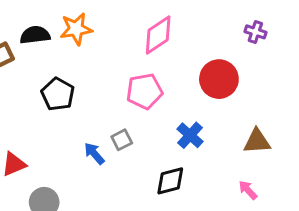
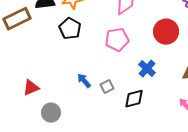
black pentagon: (58, 94) -> (70, 29), moved
gray square: (122, 140) -> (107, 87), moved

